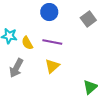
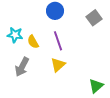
purple line: (52, 42) -> (58, 41), turned 60

